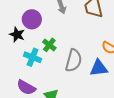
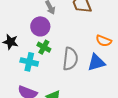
purple circle: (32, 19) -> (40, 26), moved

